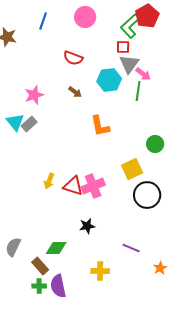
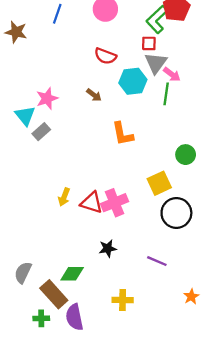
red semicircle: (73, 58) -> (105, 56), moved
cyan triangle: (15, 122) -> (25, 116), moved
purple line: (131, 248) -> (157, 261), moved
brown rectangle: (40, 266) -> (54, 294), size x1.4
green cross: (39, 286) -> (41, 318), moved

